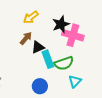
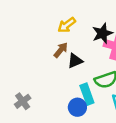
cyan rectangle: (48, 59) -> (87, 94), moved

